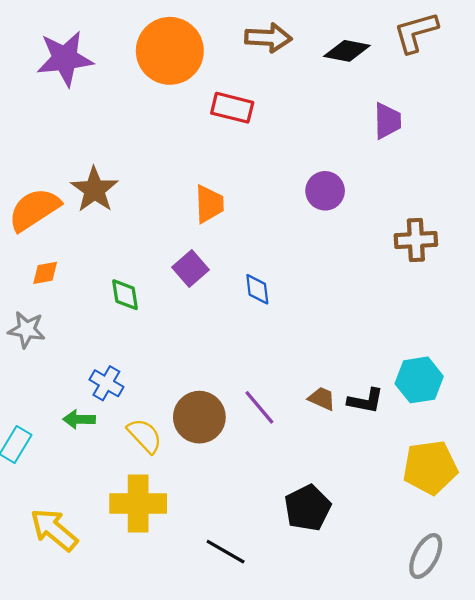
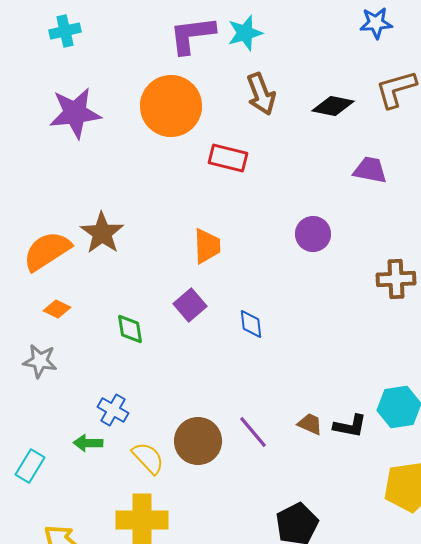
brown arrow: (268, 38) -> (261, 94), turned 66
purple trapezoid: (387, 121) -> (370, 170), turned -78
orange diamond: (45, 273) -> (57, 309), turned 36

